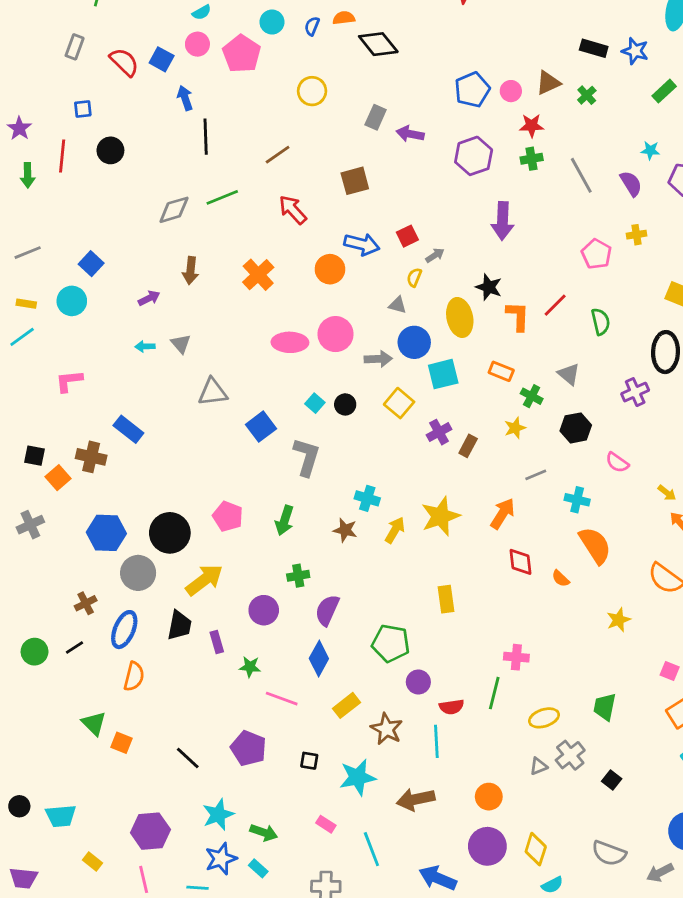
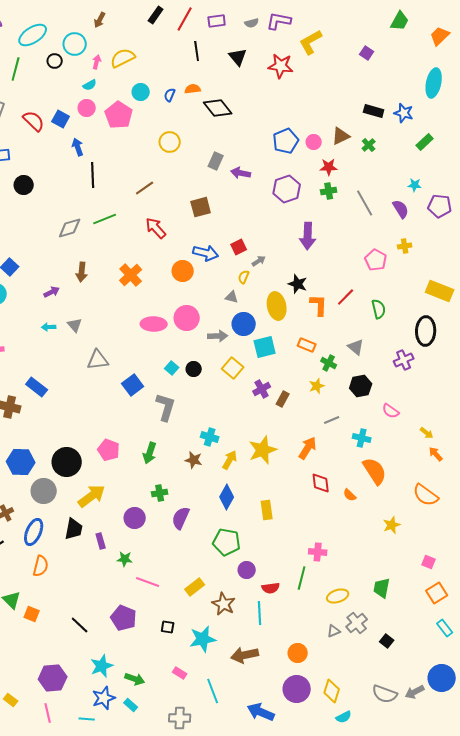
blue diamond: (319, 659) -> (227, 497), moved
gray arrow: (660, 873) -> (415, 692), moved

